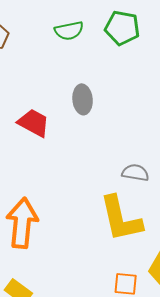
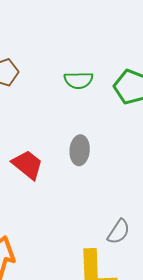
gray semicircle: (135, 173) -> (119, 232), turned 104

